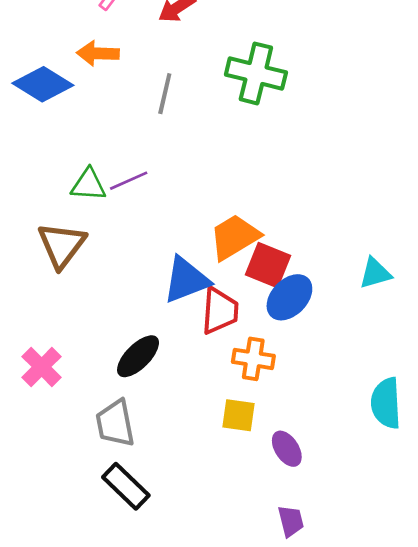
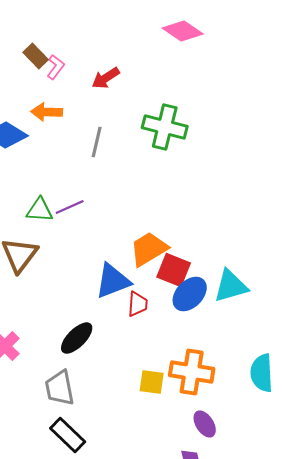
cyan triangle: (375, 273) -> (231, 286), moved, size x1.4
red trapezoid: (220, 311) -> (138, 304), size x0.7
orange cross: (253, 359) -> (192, 372), moved, size x1.4
purple ellipse: (287, 449) -> (205, 424), moved

